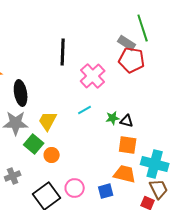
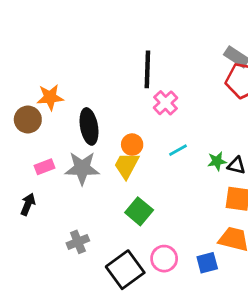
pink cross: (93, 76) -> (165, 103), moved, size x0.7
green square: (34, 144) -> (139, 211), moved
orange circle: (52, 155) -> (132, 145), moved

